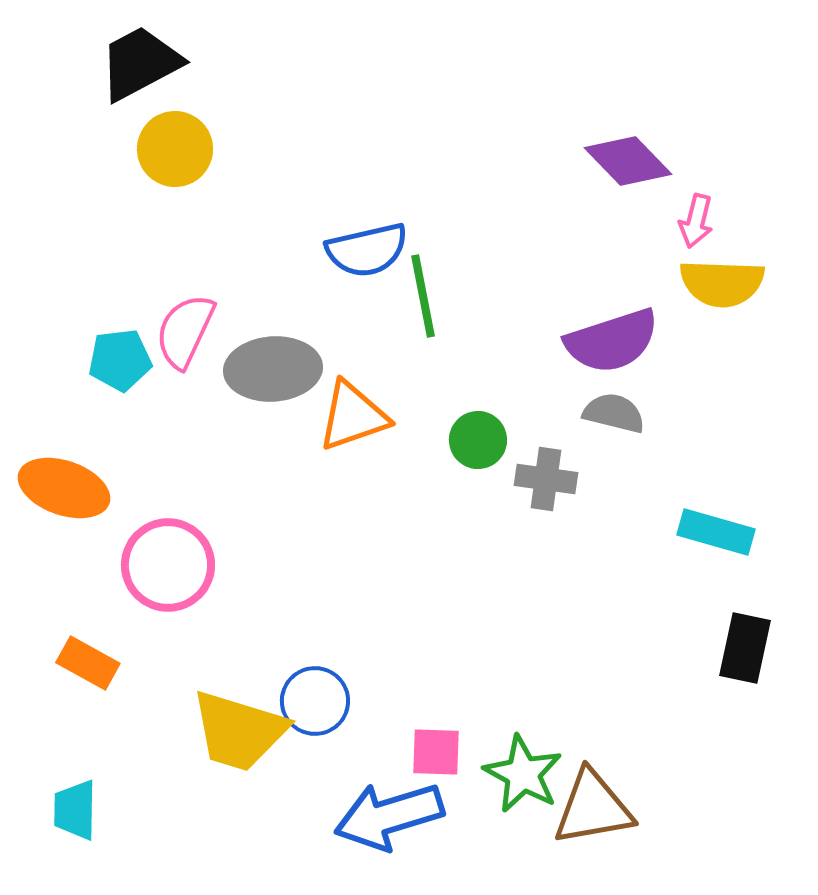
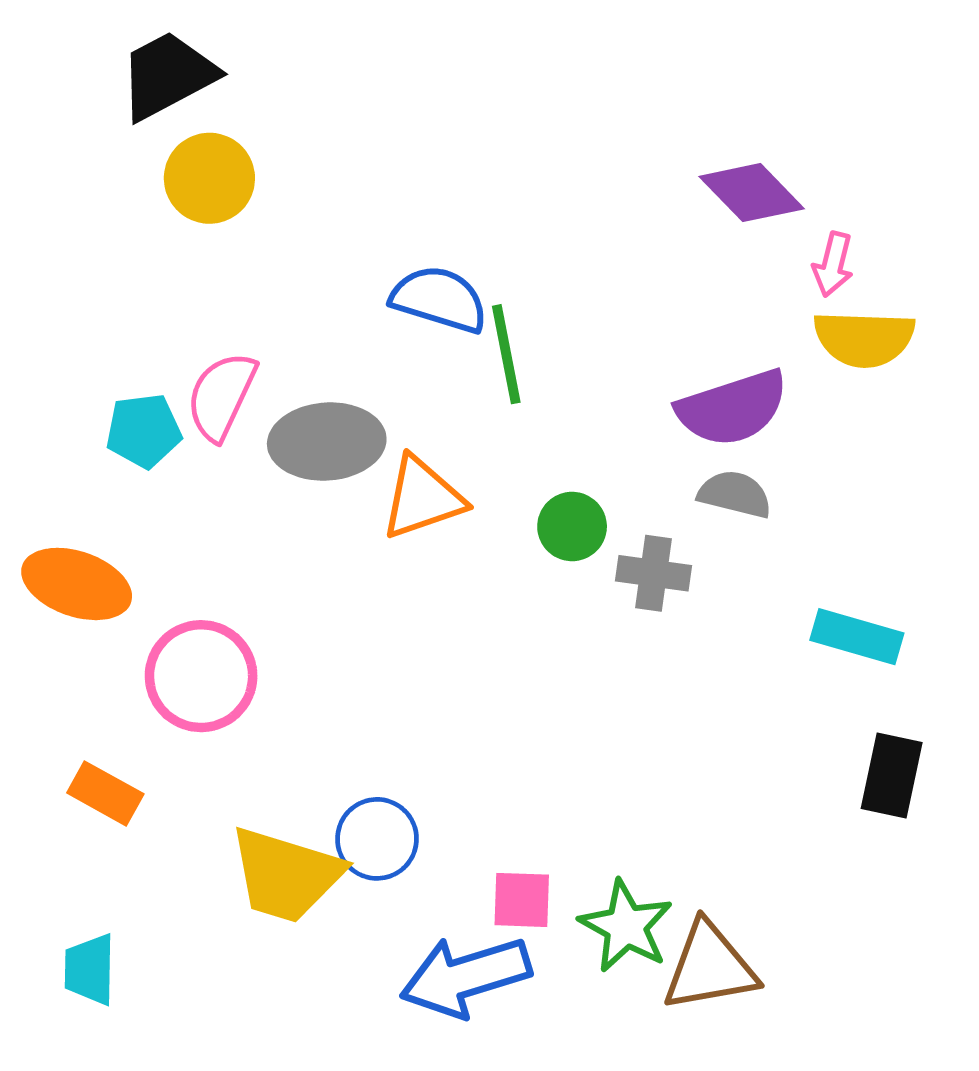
blue semicircle: (367, 250) -> (439, 299), turned -150

